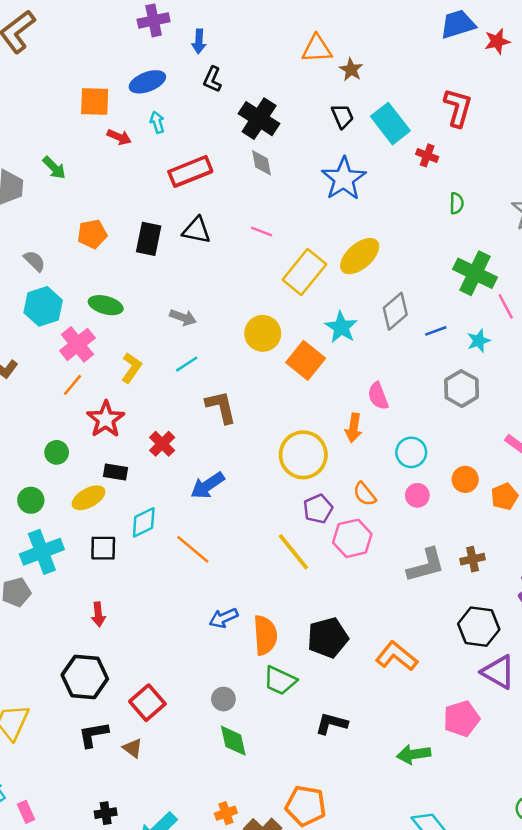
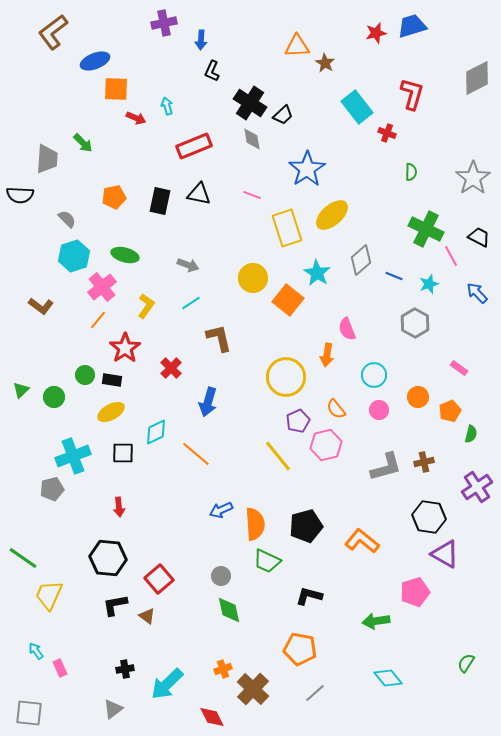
red star: (497, 41) -> (376, 33), moved
blue ellipse: (147, 82) -> (95, 61), moved
black trapezoid: (342, 116) -> (283, 115), moved, turned 70
blue star: (344, 179) -> (307, 169), moved
yellow rectangle: (304, 272) -> (287, 228), turned -57
blue line: (436, 331) -> (394, 276), turned 42
black rectangle: (115, 472) -> (112, 380), moved
blue arrow: (208, 486) -> (208, 402), turned -40
green circle: (31, 500) -> (54, 397), moved
orange pentagon: (306, 806) -> (300, 649), moved

